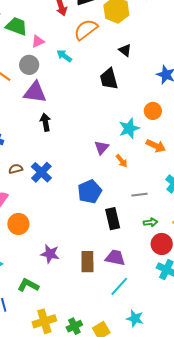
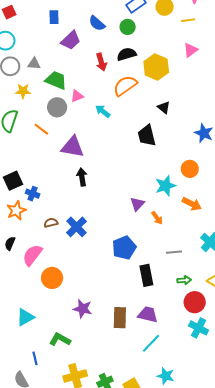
gray circle: (29, 65) -> (57, 107), moved

